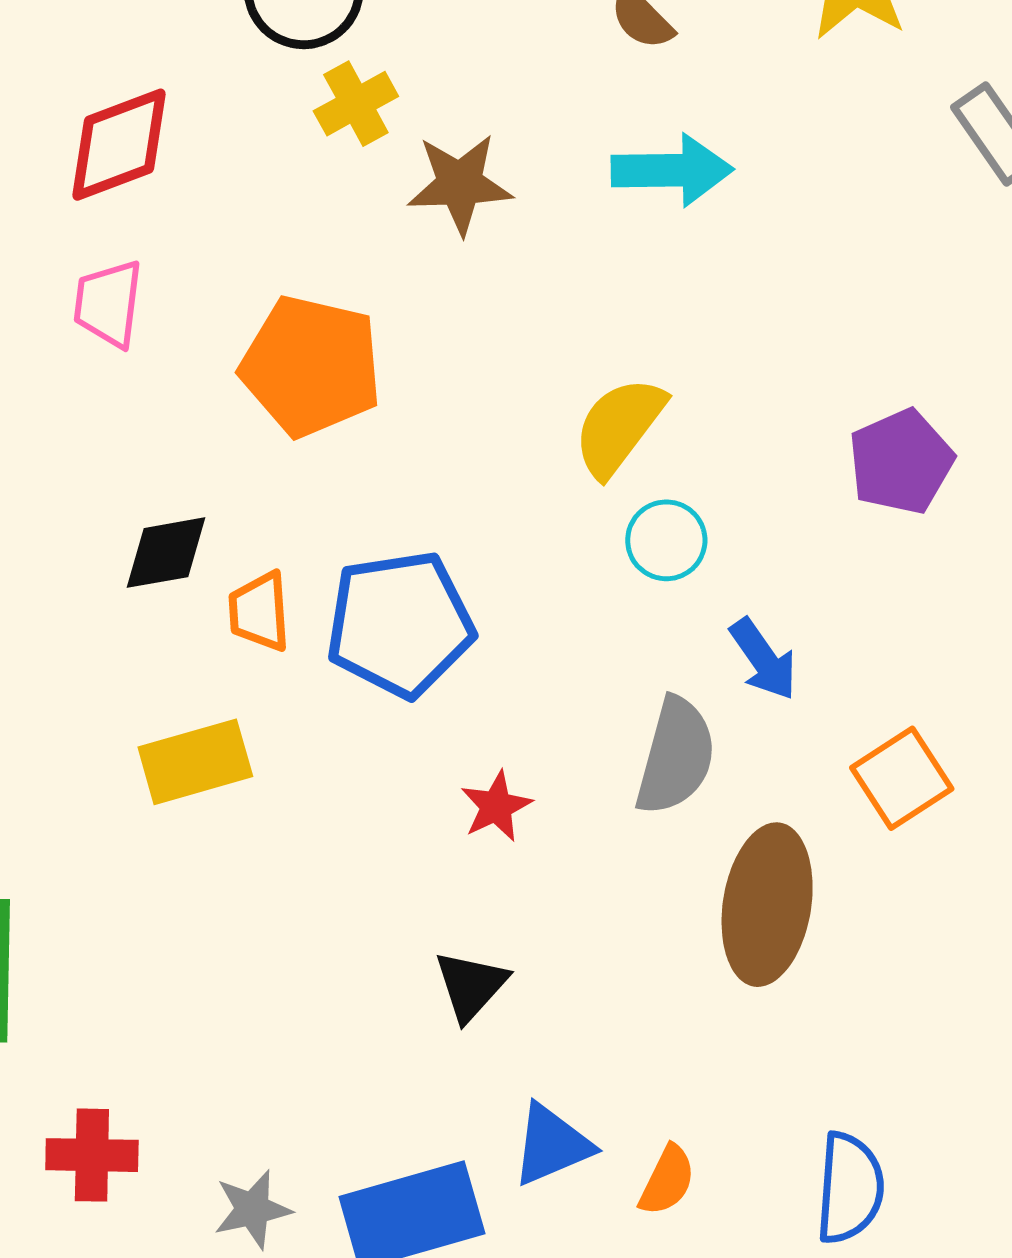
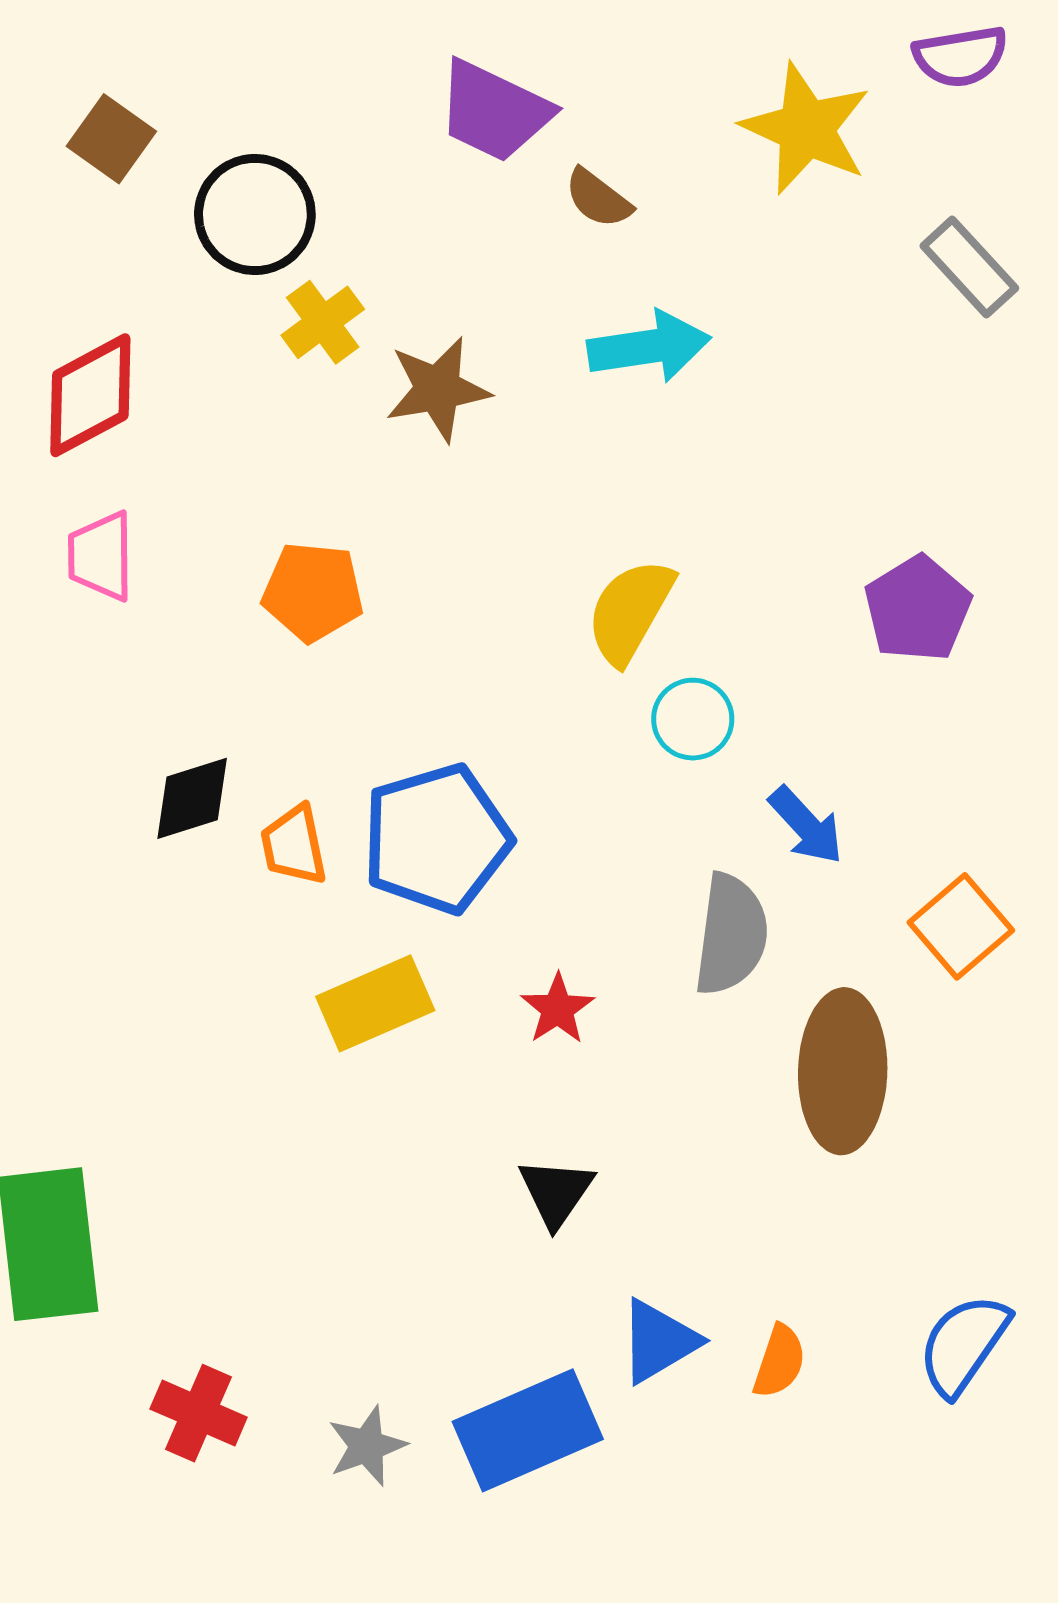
orange pentagon: (311, 366) -> (313, 592), size x0.7
yellow rectangle: (195, 762) -> (375, 1003), moved
red cross: (92, 1155) -> (199, 1413), turned 30
blue semicircle: (850, 1188) -> (964, 1345), turned -142

